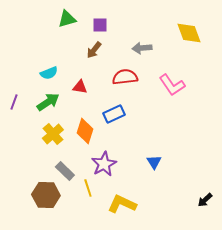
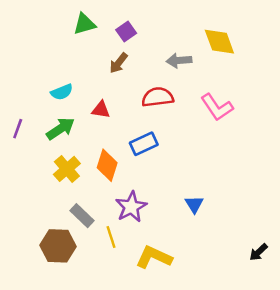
purple square: (100, 25) -> (126, 32), turned -35
yellow diamond: (189, 33) -> (219, 42), moved

